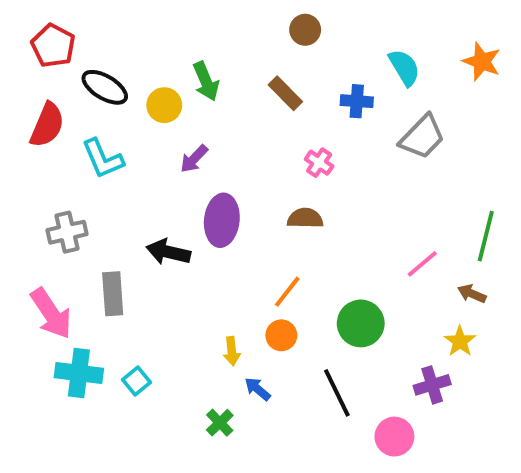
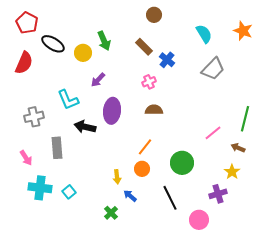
blue cross: (357, 101) -> (167, 60), moved, turned 35
cyan L-shape: (103, 159) -> (68, 100), moved
pink cross: (319, 163) -> (149, 82), moved, turned 32
pink arrow: (51, 314) -> (26, 158), size x0.6

